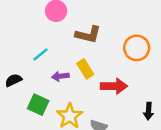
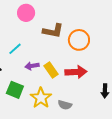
orange circle: (137, 48) -> (79, 40), moved
yellow rectangle: (85, 69) -> (51, 70), moved

